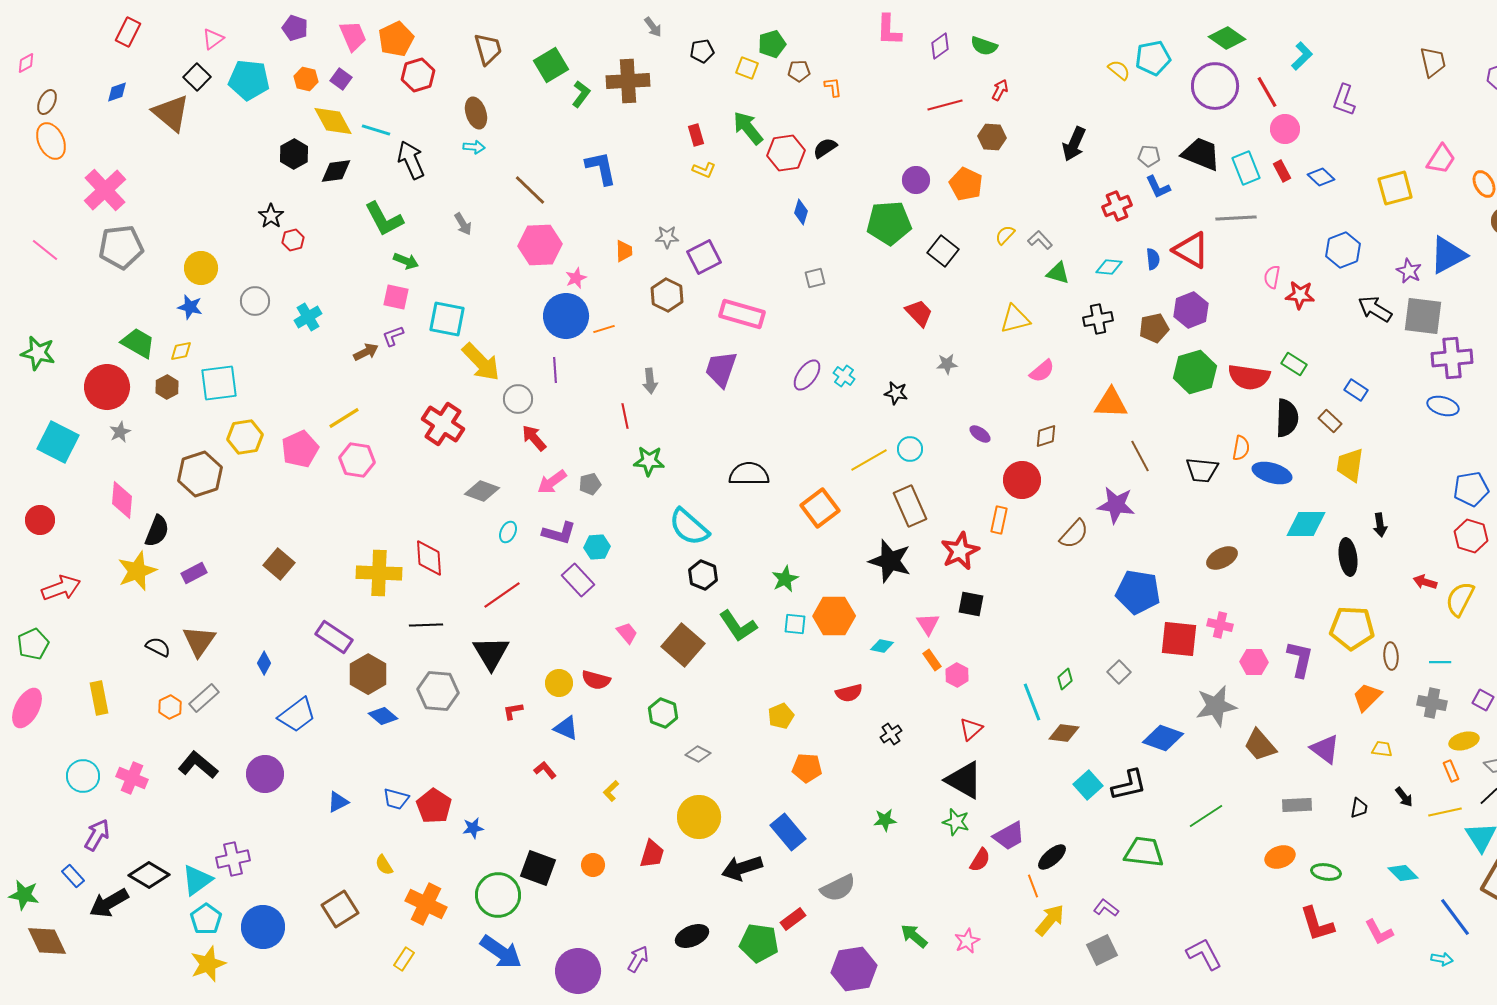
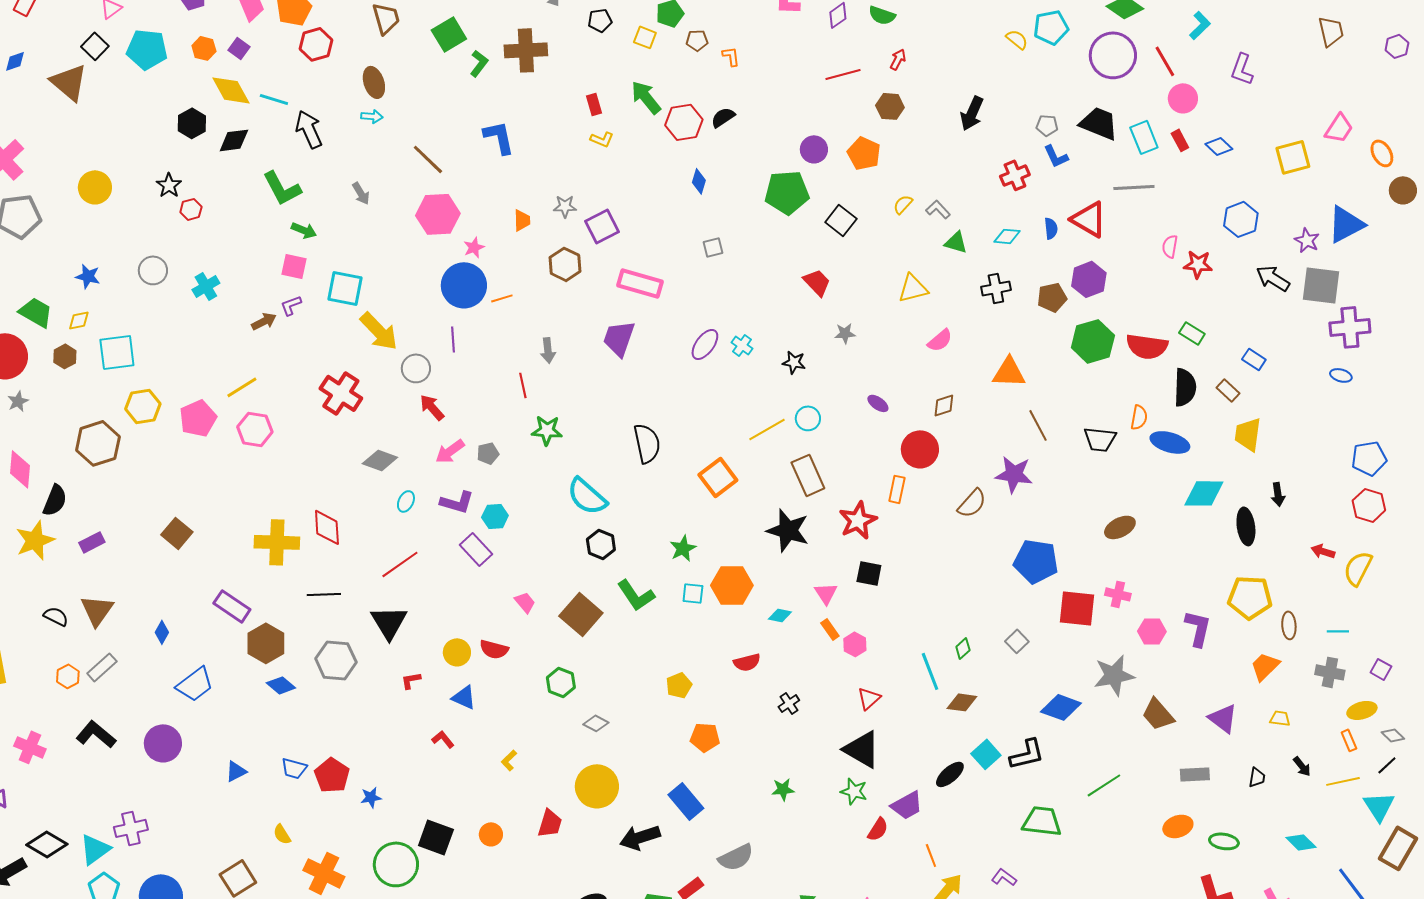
yellow circle: (201, 268) -> (95, 187), moved
blue ellipse: (1443, 406) -> (1341, 375), size x0.7
black semicircle: (749, 474) -> (647, 443), turned 78
black ellipse: (1052, 857) -> (950, 774), moved

